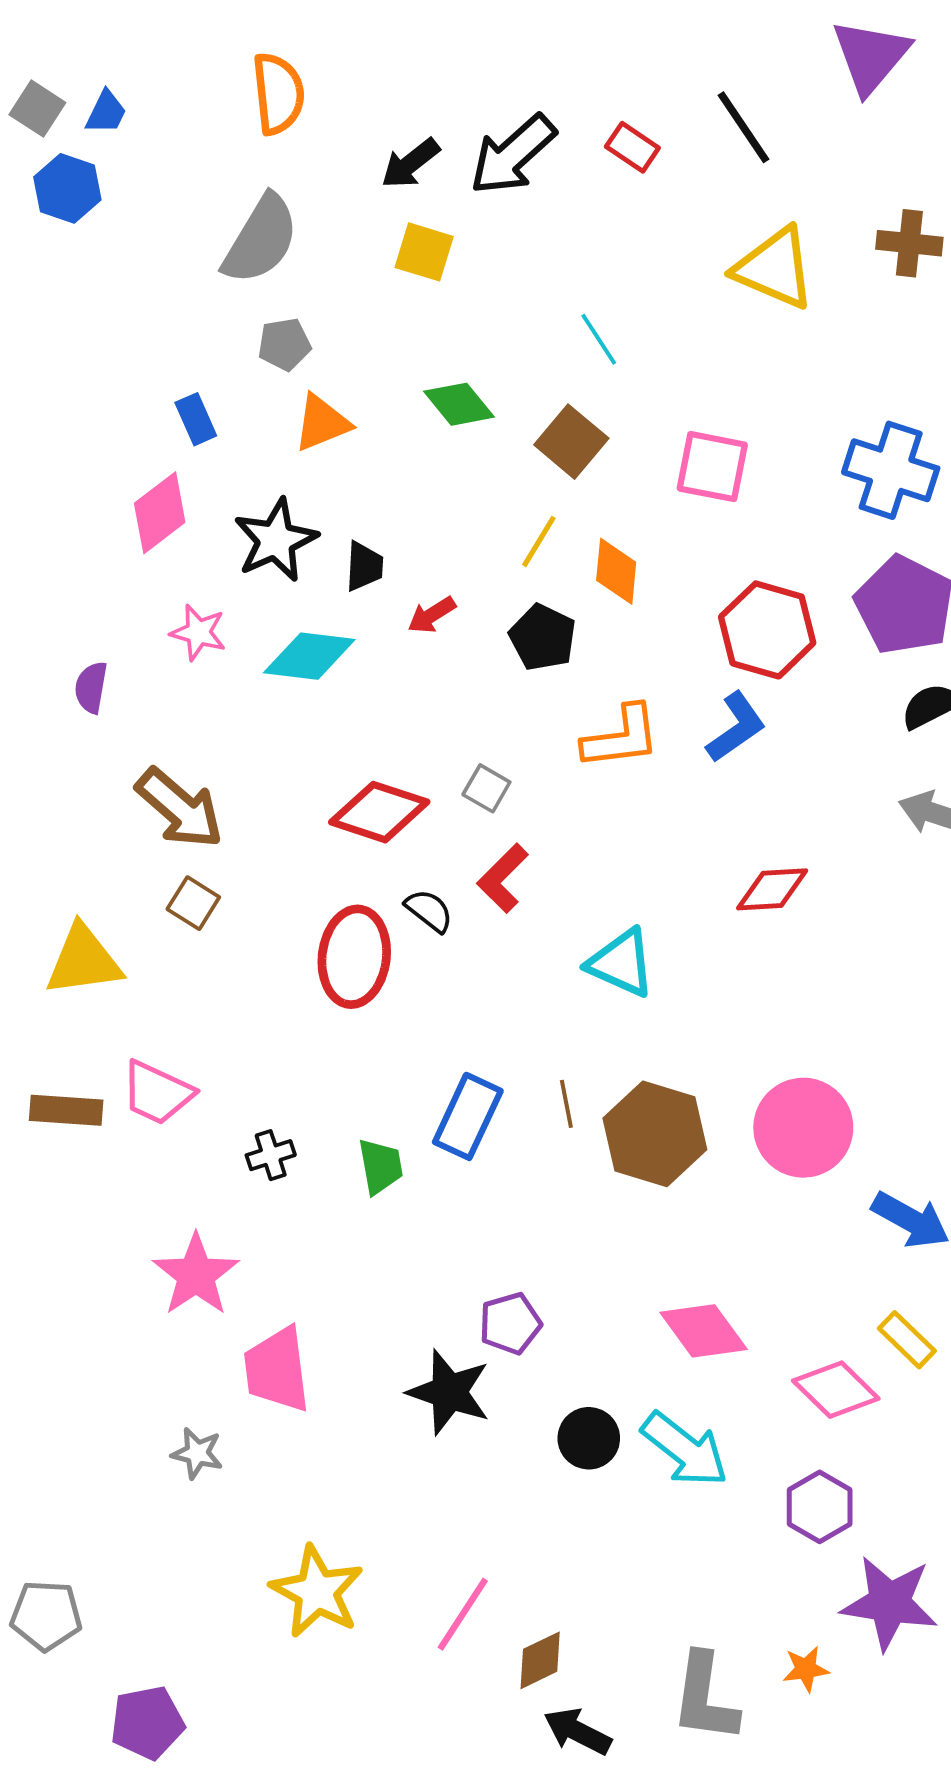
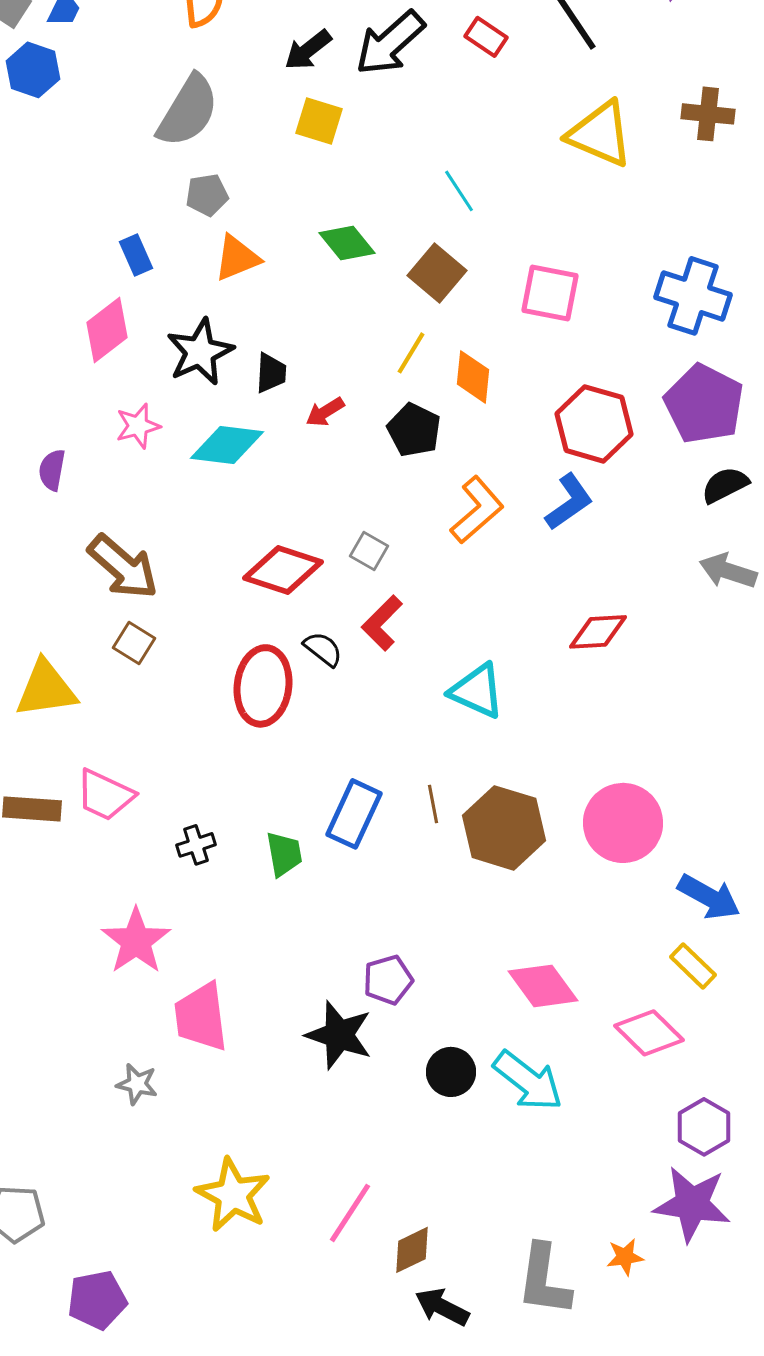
pink star: (198, 632) -> (138, 426), turned -30
orange L-shape: (621, 737) -> (477, 510), turned -34
yellow rectangle: (907, 1340) -> (693, 966), moved
purple hexagon: (820, 1507) -> (704, 1127), moved

